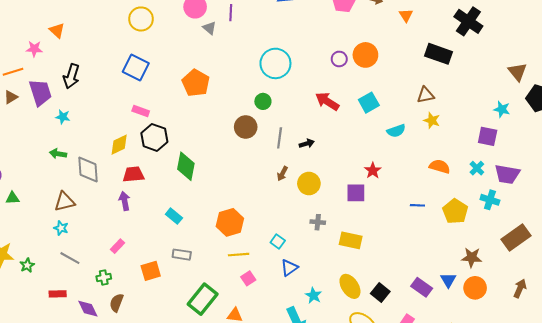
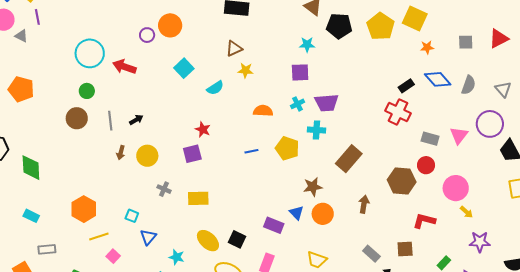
red arrow: (327, 101) -> (124, 67), moved
cyan cross: (477, 168) -> (298, 104), turned 32
gray cross: (318, 222) -> (164, 189), turned 32

